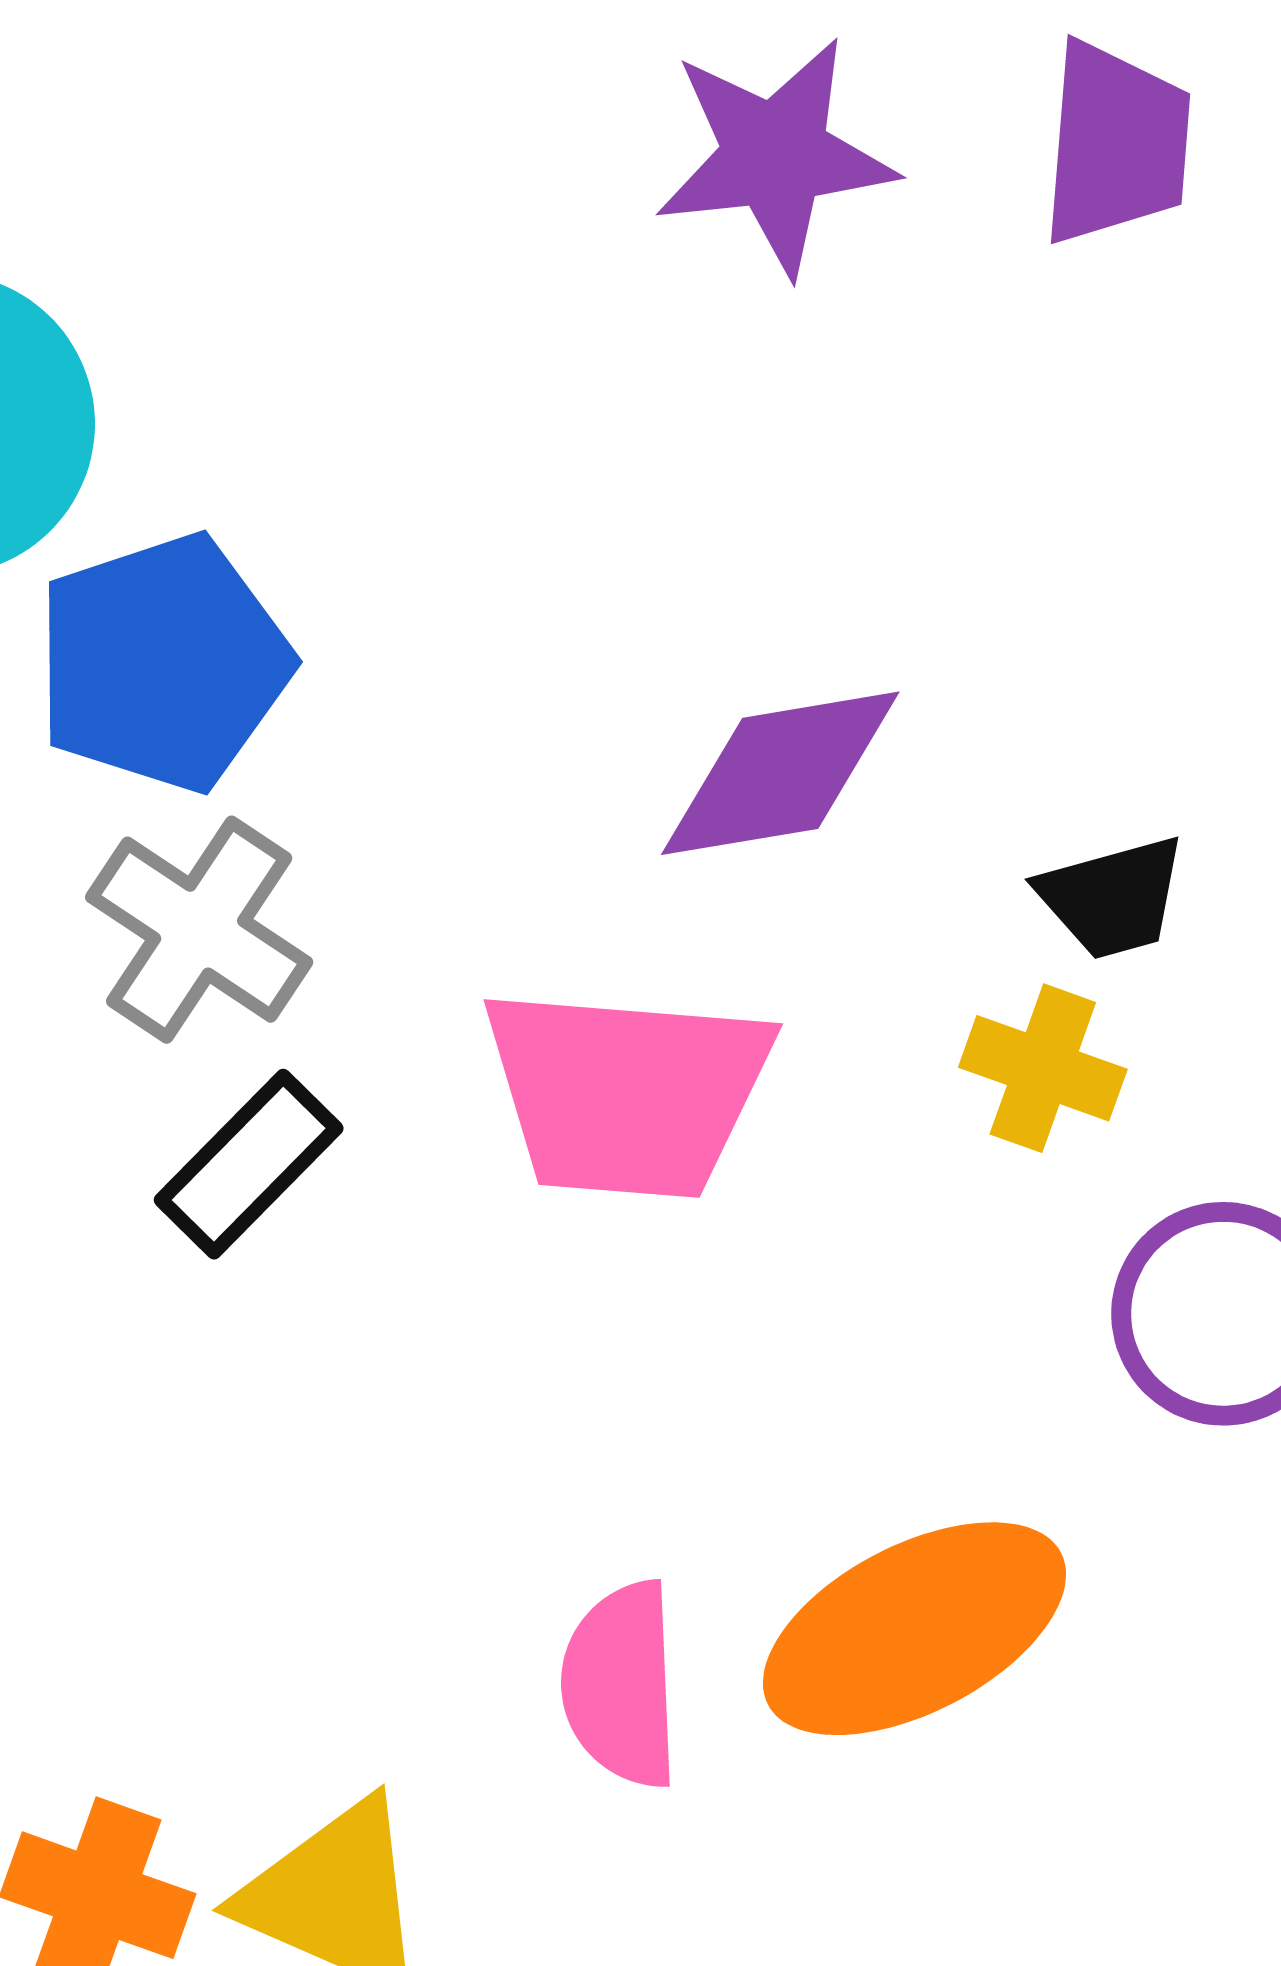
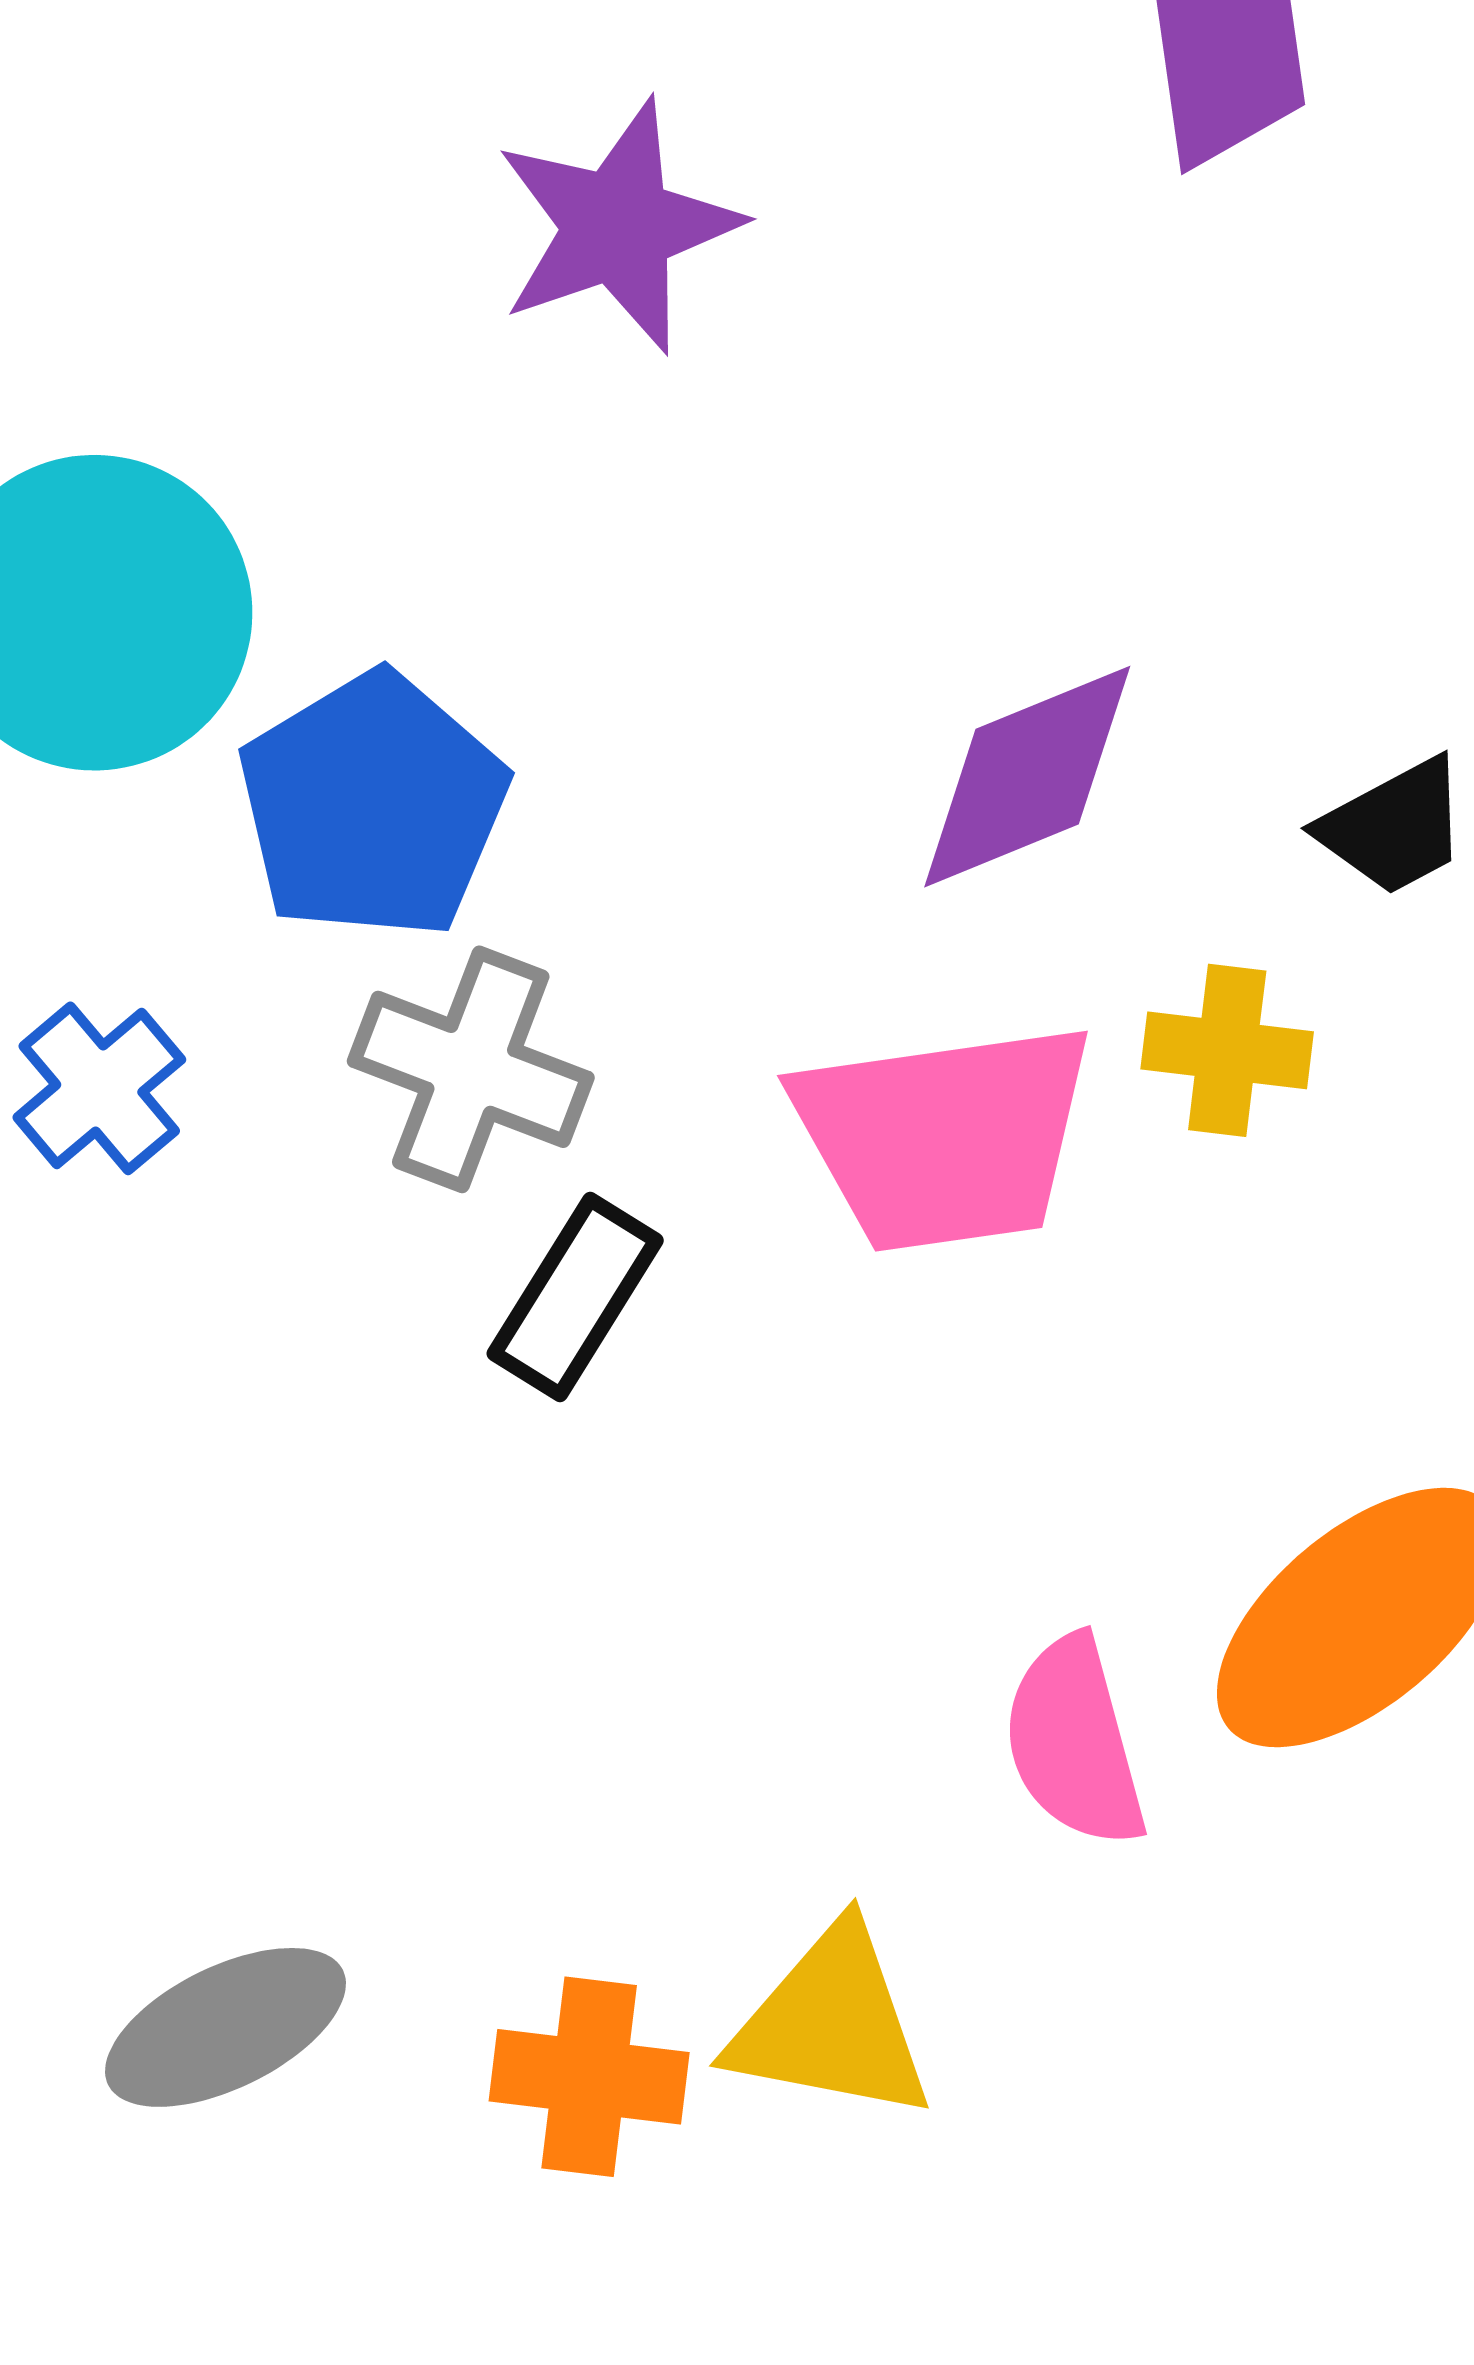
purple star: (775, 156) -> (618, 227), moved
yellow cross: (1043, 1068) -> (1227, 1050), moved

